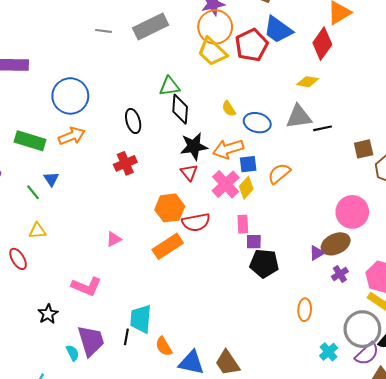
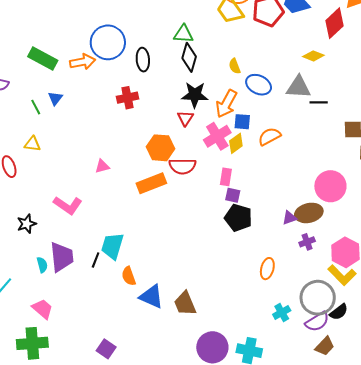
blue circle: (70, 96) -> (108, 42), moved
orange arrow: (228, 149) -> (226, 104), turned -56

